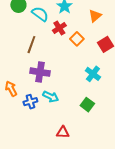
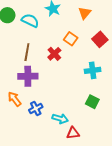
red cross: (59, 28) -> (54, 54), moved
purple cross: (40, 72) -> (28, 76), moved
cyan cross: (93, 74) -> (93, 70), turned -35
cyan arrow: (51, 97) -> (60, 119), moved

